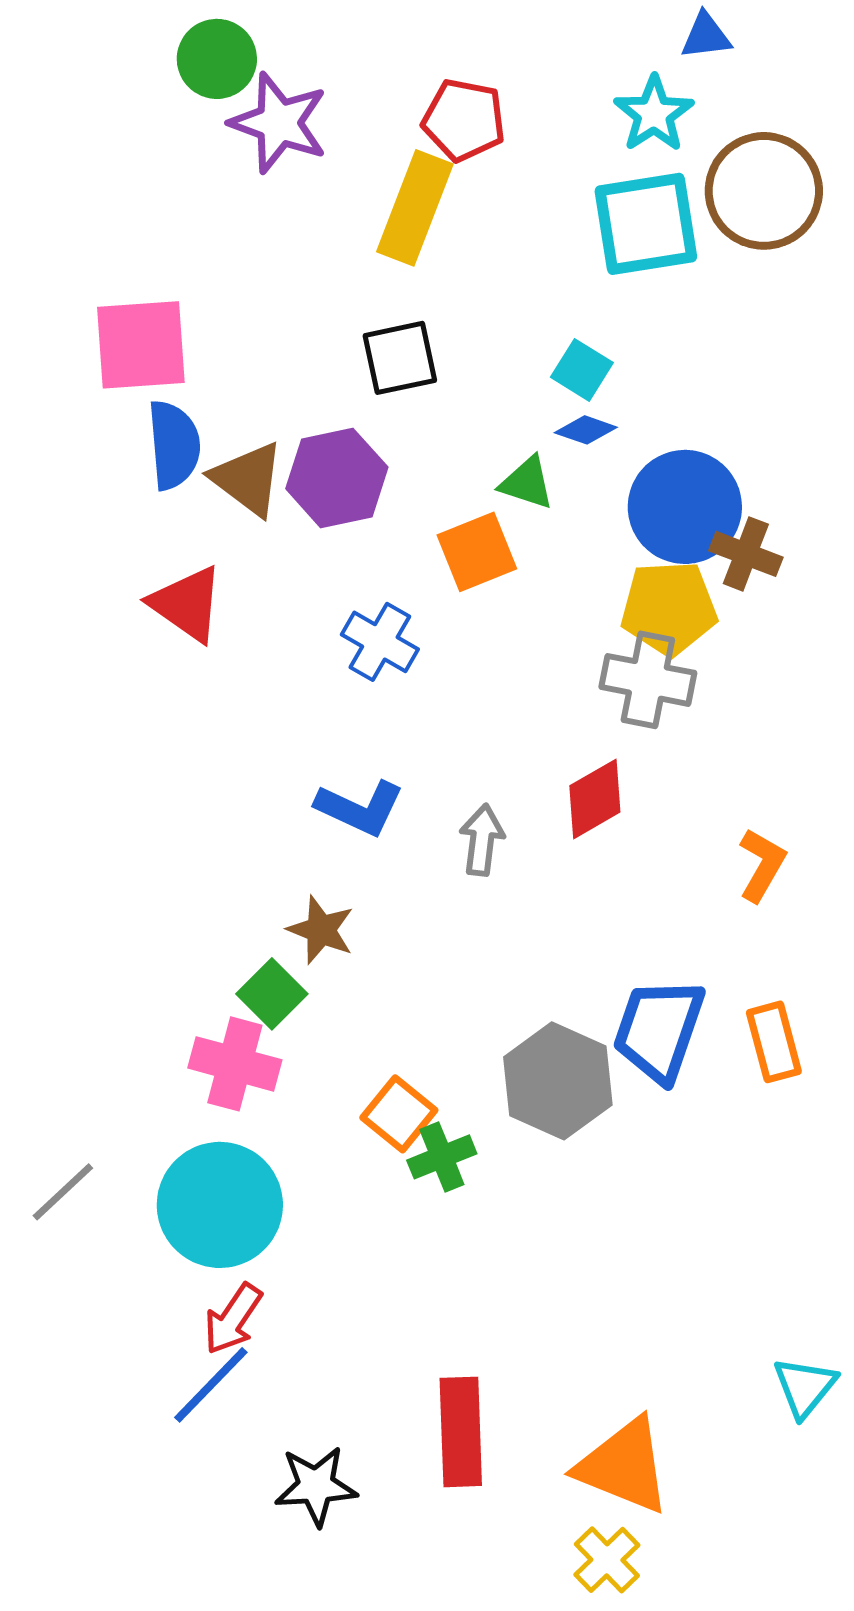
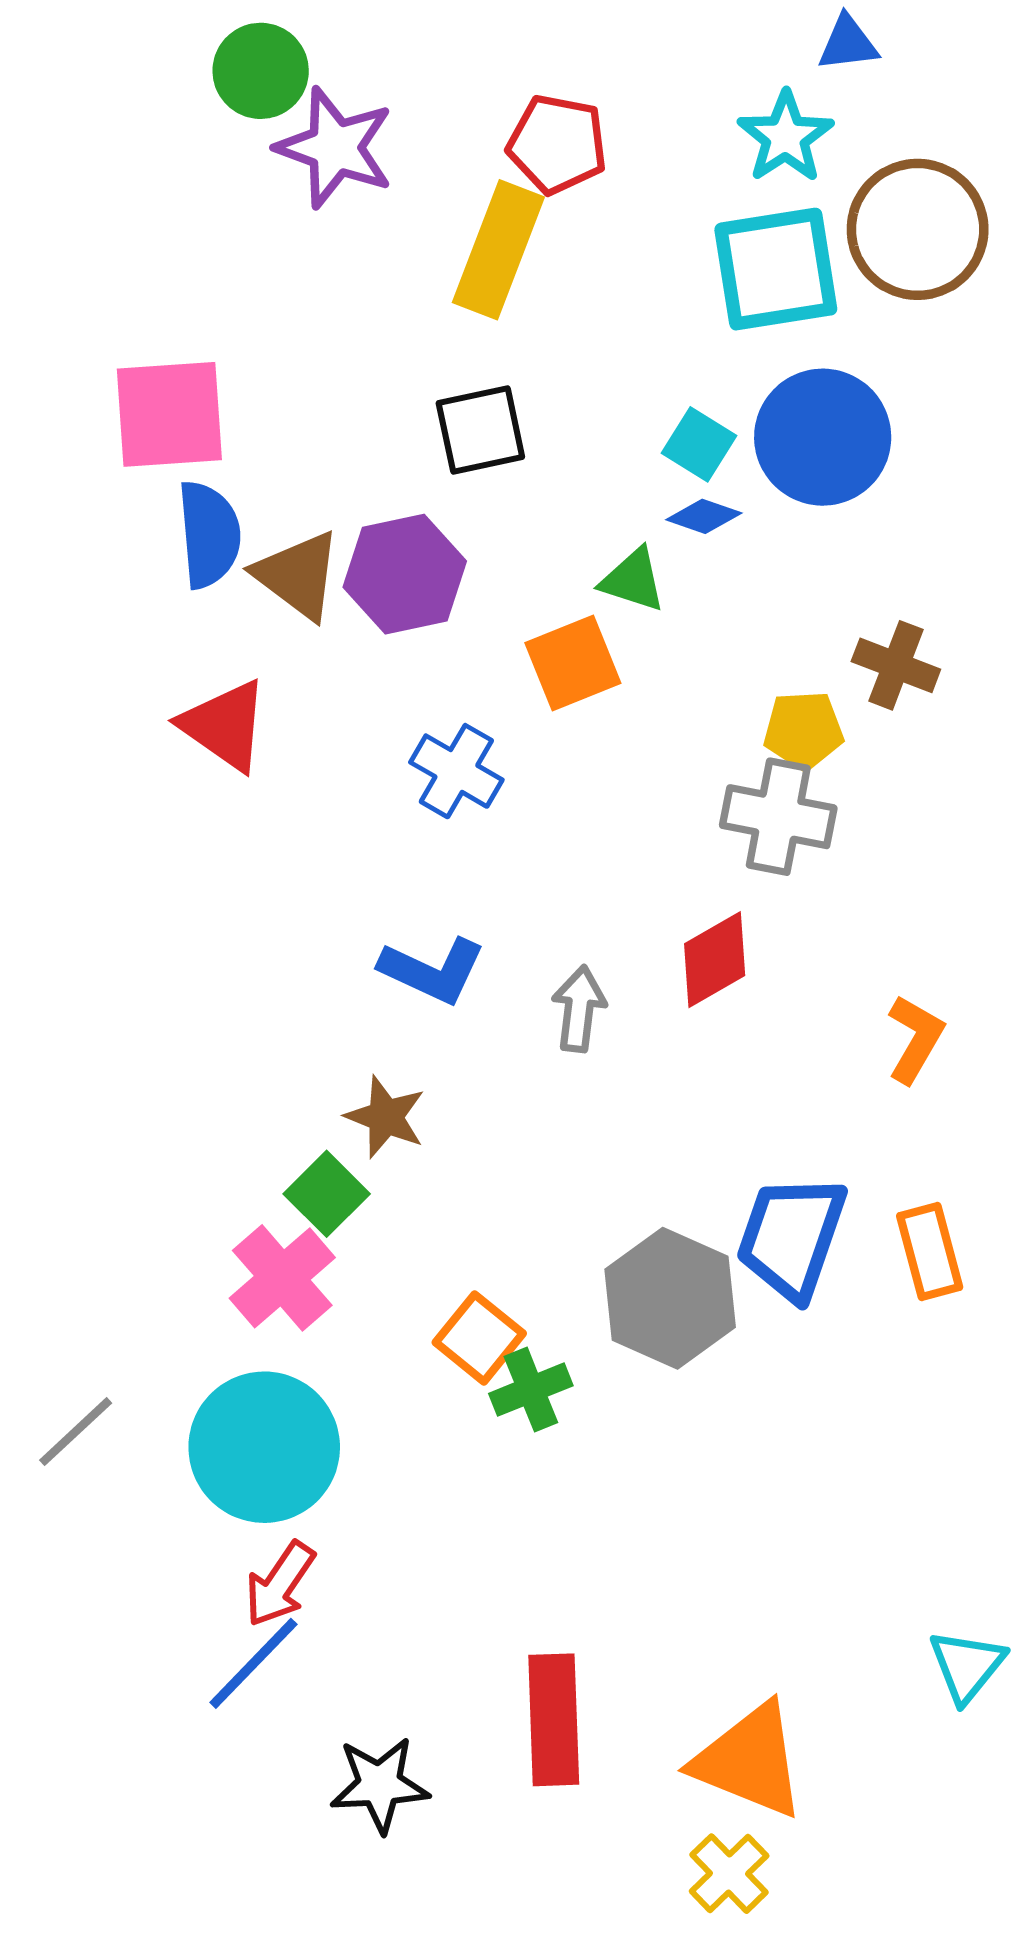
blue circle: (685, 507) -> (823, 437), moved
yellow pentagon: (669, 608) -> (803, 730), size x0.7
pink cross: (235, 1064) -> (282, 1278), turned 34

